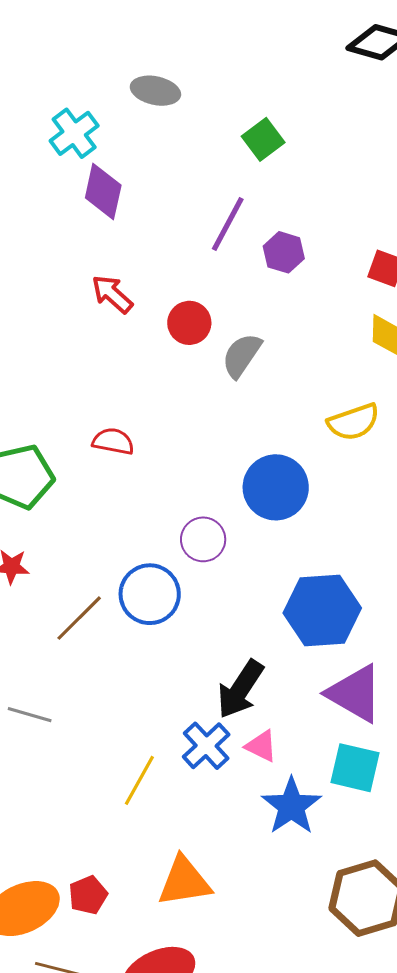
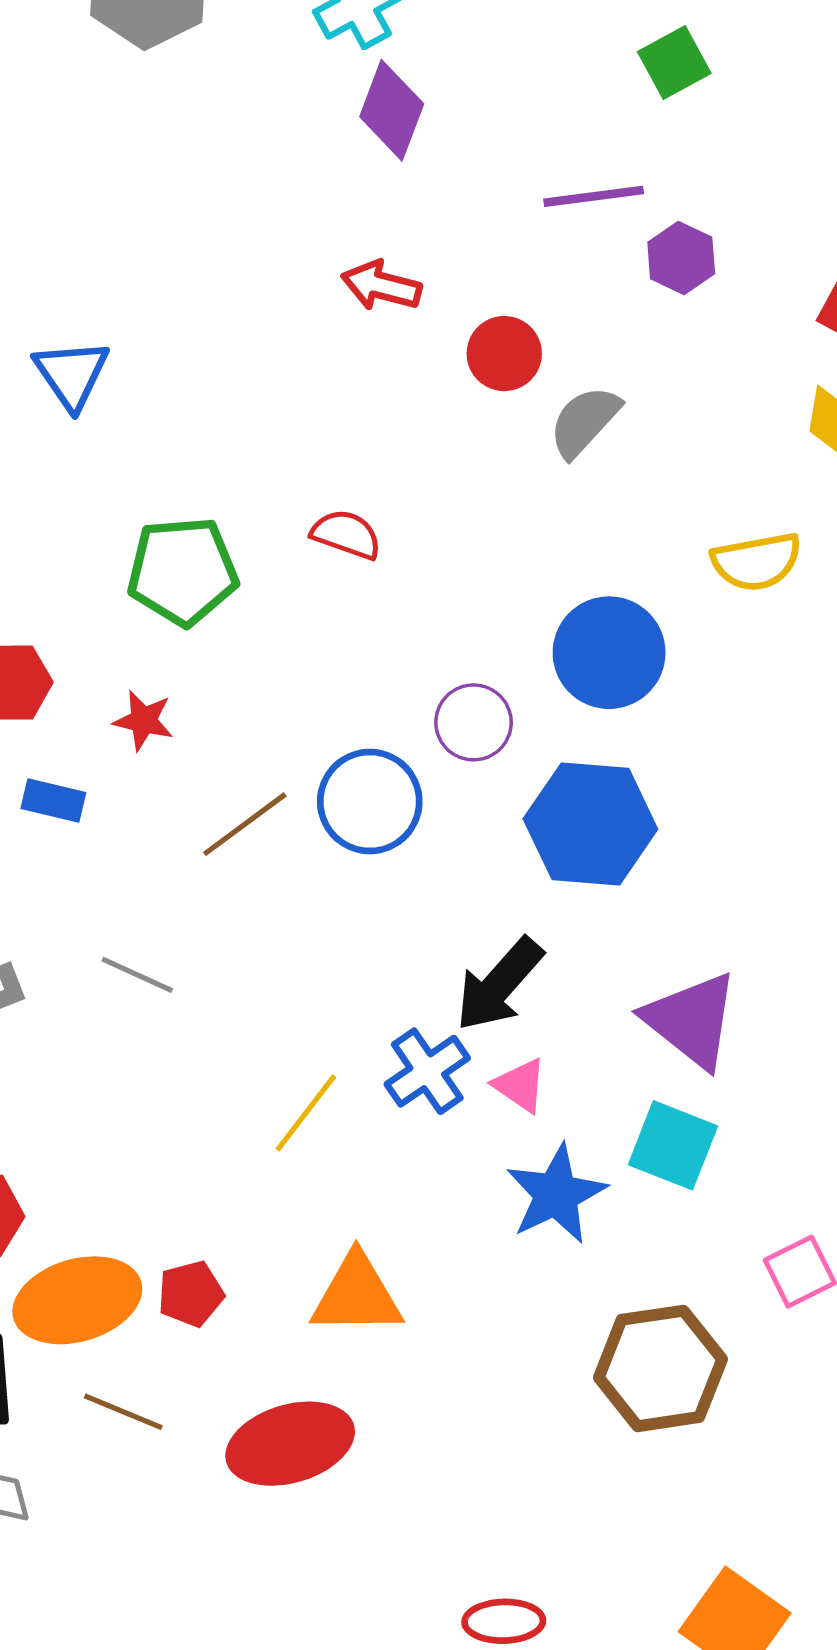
purple line: (228, 224) -> (594, 196), turned 46
red arrow: (112, 294) -> (381, 286), turned -36
blue hexagon: (322, 611) -> (590, 824), moved

